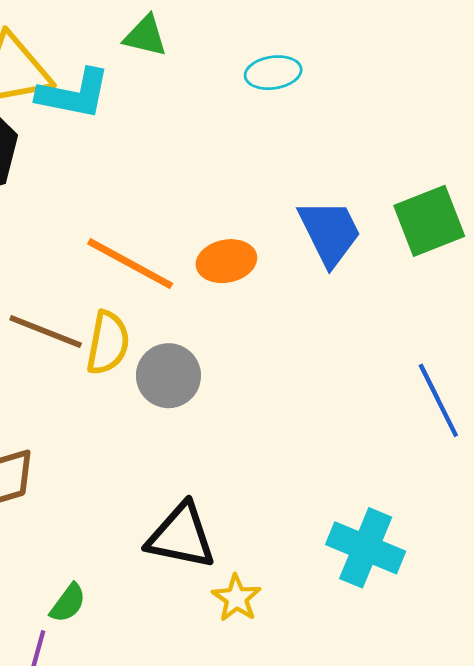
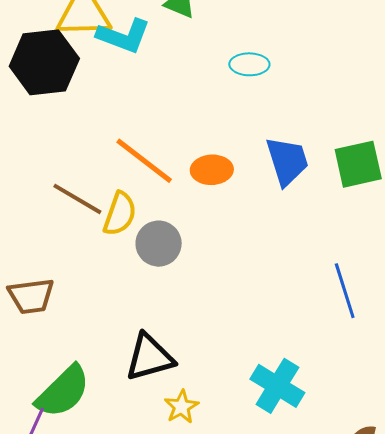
cyan ellipse: (273, 73) -> (249, 64), moved
black triangle: (181, 536) -> (150, 357), turned -36
green semicircle: (68, 603) -> (63, 392), size x2.0

